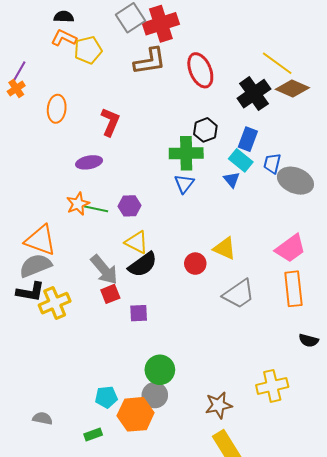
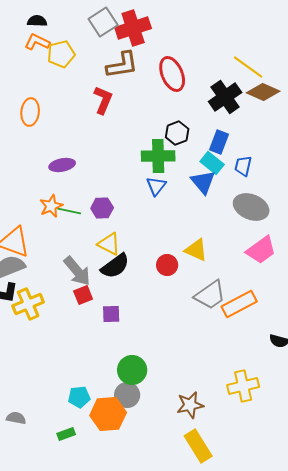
red L-shape: (110, 122) -> (103, 100), moved
blue triangle: (232, 180) -> (203, 182), size x1.5
gray ellipse: (295, 181) -> (251, 207), moved
orange rectangle: (293, 289) -> (239, 304), moved, turned 68

